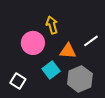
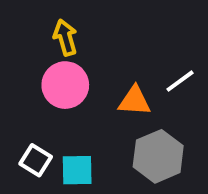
yellow arrow: (52, 25) -> (65, 38), moved
cyan square: (51, 70) -> (77, 170), moved, turned 36

